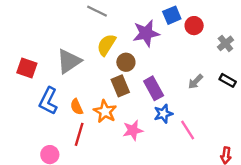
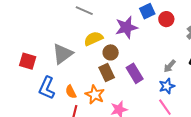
yellow semicircle: (106, 45) -> (93, 39), turned 36
blue star: (163, 114) -> (167, 86), moved

